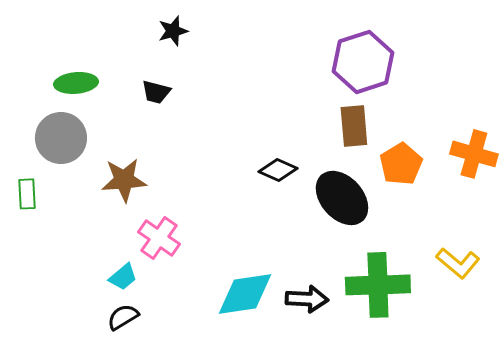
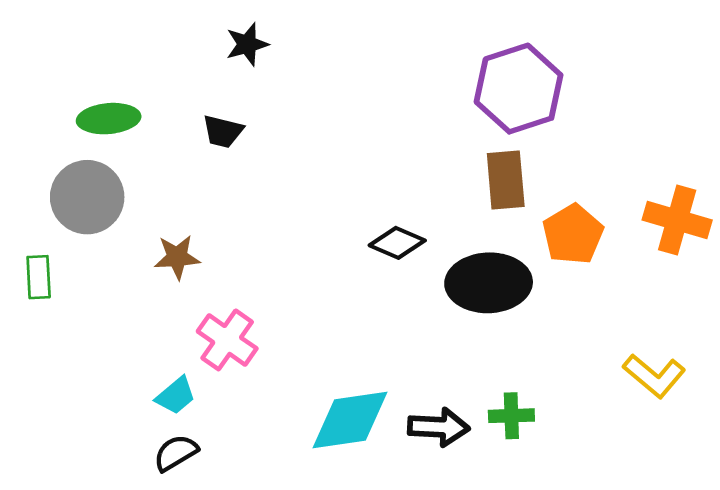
brown star: (124, 180) -> (177, 257), size x0.7
black ellipse: (342, 198) -> (489, 283), turned -50
green cross: (378, 285) -> (511, 416), moved, size x0.5

